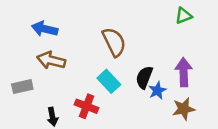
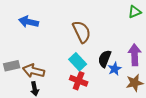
brown arrow: (51, 60) -> (34, 71), moved
red cross: (87, 106) -> (79, 81), moved

